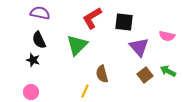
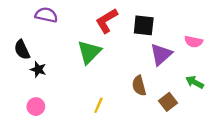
black semicircle: (39, 40) -> (22, 50), moved
purple triangle: (139, 47) -> (161, 54), turned 30
brown semicircle: (102, 74) -> (139, 86), moved
brown square: (145, 75) -> (168, 102), moved

